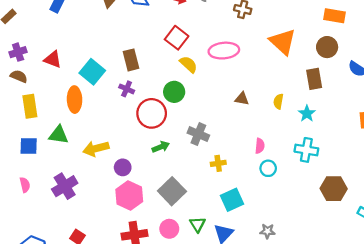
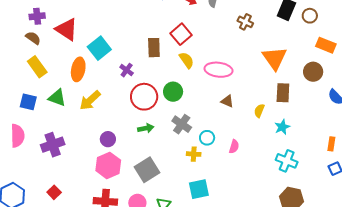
pink ellipse: (224, 51) -> (218, 70), moved
red triangle: (53, 59) -> (67, 29), size x1.4
brown rectangle: (131, 60) -> (154, 48), moved
brown rectangle: (314, 79) -> (283, 93), moved
green circle: (174, 92) -> (173, 92), moved
yellow rectangle: (30, 106) -> (37, 67), turned -40
yellow arrow: (96, 149) -> (90, 100), moved, turned -40
cyan cross: (306, 150) -> (287, 161), moved
cyan circle: (268, 168) -> (207, 138), moved
pink semicircle: (25, 185) -> (18, 136), size x1.6

